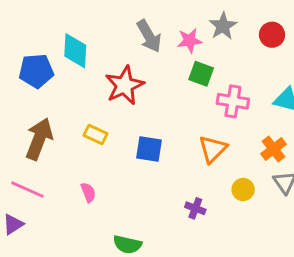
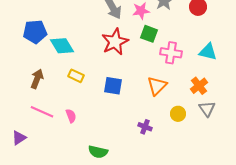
cyan diamond: (75, 51) -> (62, 46), moved, turned -35
red star: (124, 85) -> (115, 42), moved
brown arrow: (39, 139) -> (37, 79), size x0.7
pink line: (28, 190) -> (42, 112), moved

